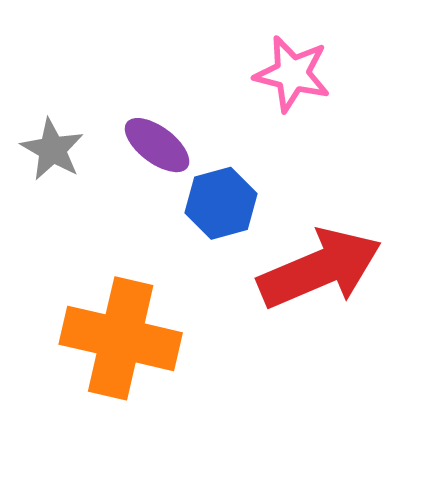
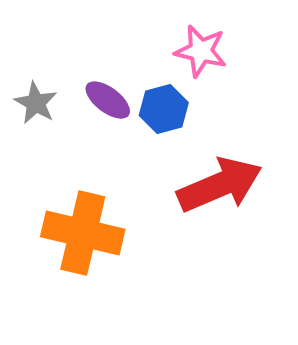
blue hexagon: (221, 203) -> (164, 109), moved

